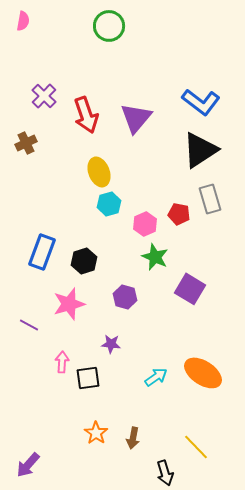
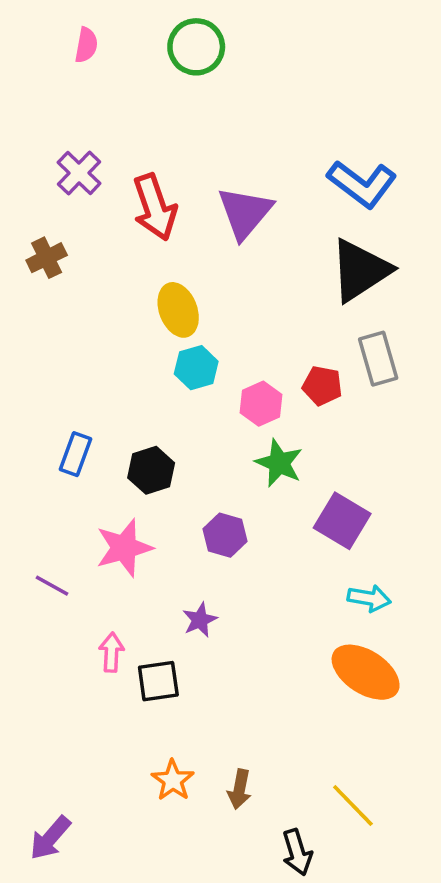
pink semicircle: (23, 21) -> (86, 45), moved
blue rectangle: (42, 252) -> (75, 454), size x0.7
purple star: (111, 344) -> (200, 620), turned -30
cyan arrow: (156, 377) -> (369, 598), moved, turned 45

